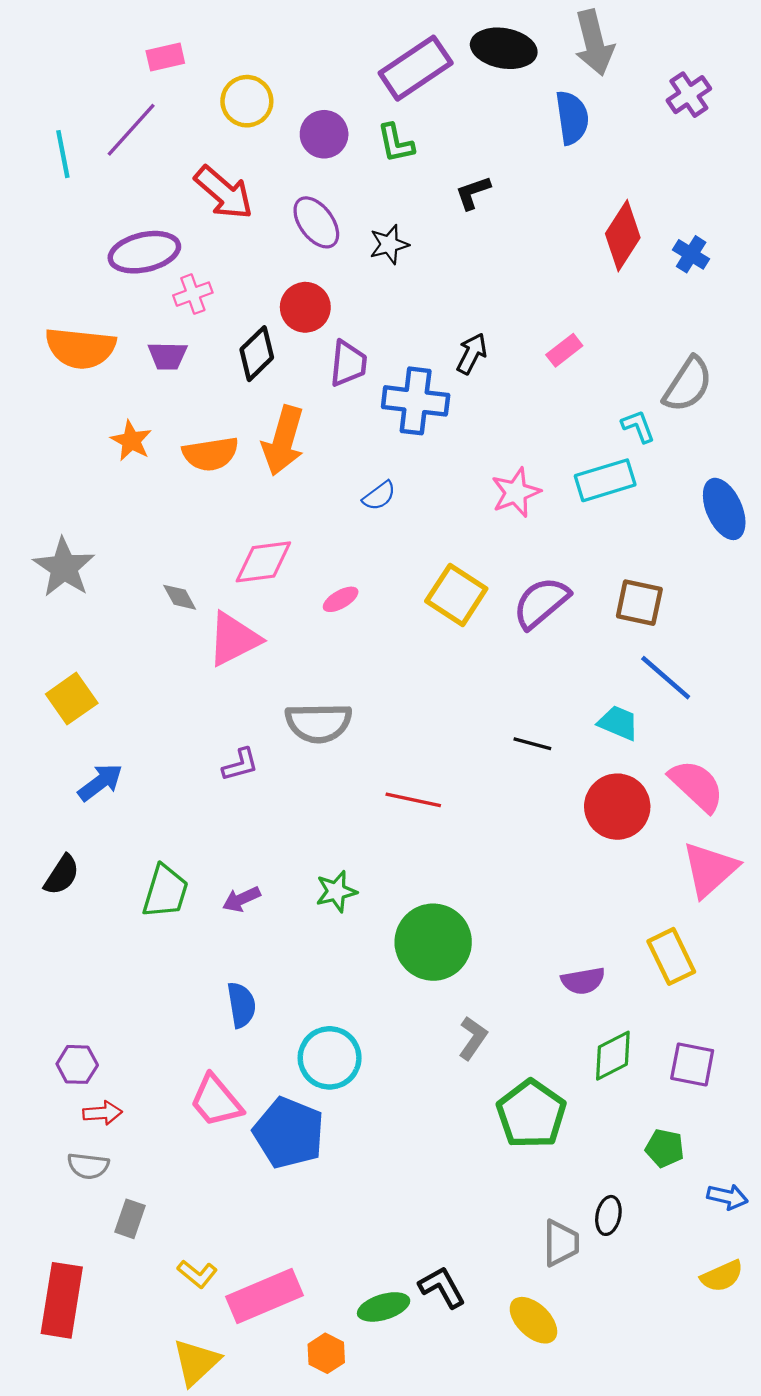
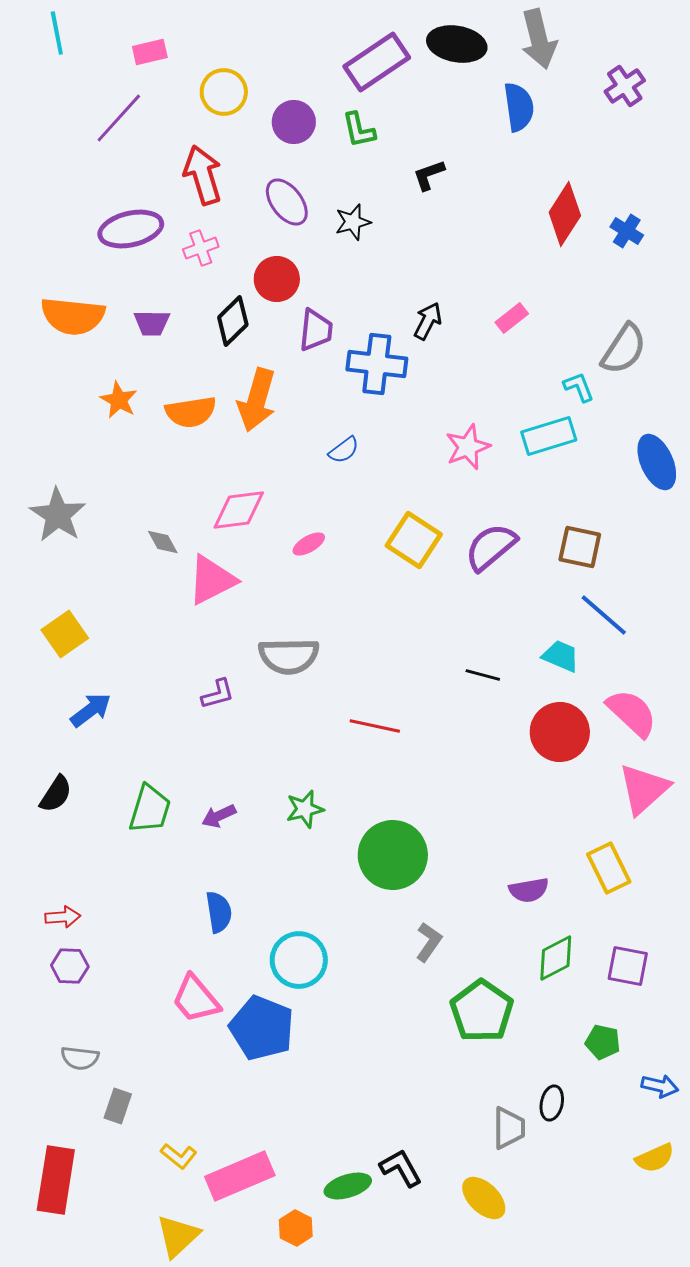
cyan line: (63, 154) -> (57, 33), moved
red arrow: (224, 193) -> (203, 175), turned -148
pink cross: (193, 294) -> (201, 248), moved
red arrow: (103, 1113) -> (63, 917), moved

